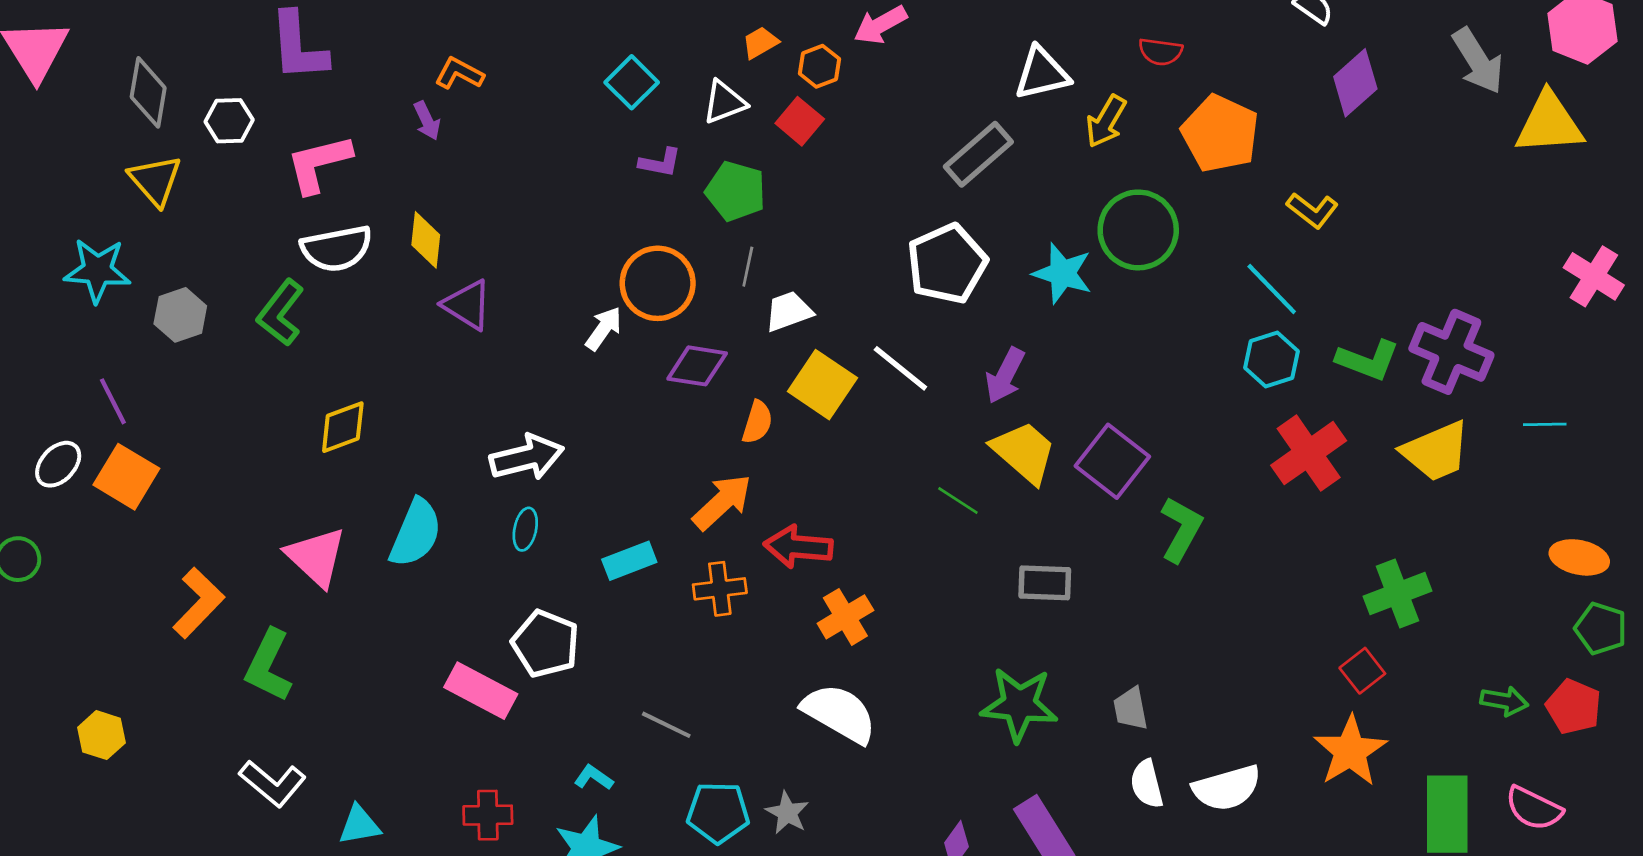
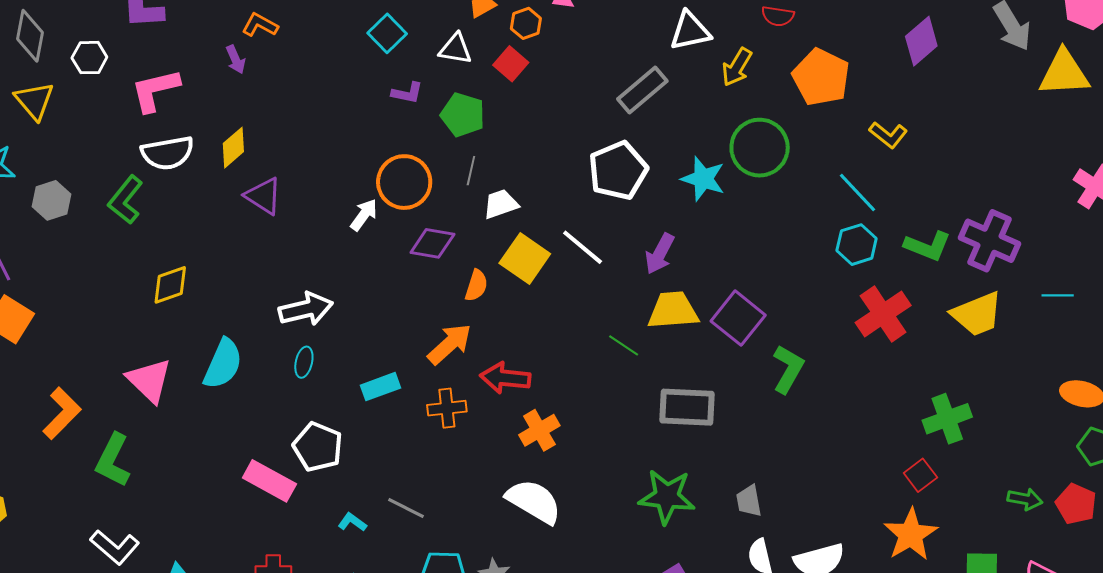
white triangle: (724, 102) -> (455, 49), turned 30
yellow diamond: (426, 240) -> (233, 148), turned 42
yellow trapezoid: (1024, 452) -> (673, 310), turned -46
gray rectangle: (1045, 583) -> (687, 407), size x1.4
cyan L-shape: (594, 778) -> (352, 522), moved

